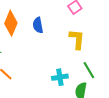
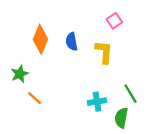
yellow L-shape: (77, 39) -> (104, 52), moved

